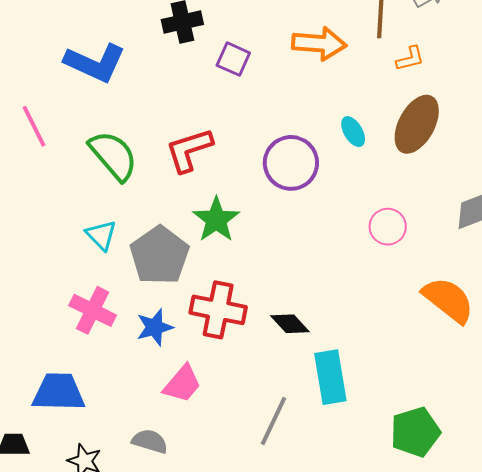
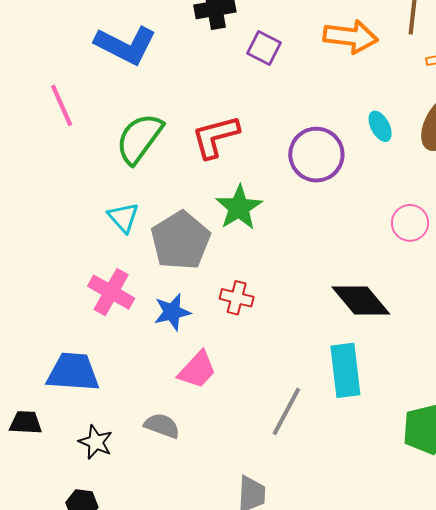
green semicircle: (113, 156) -> (139, 138), turned -106
red cross: (218, 310) -> (237, 298), size x0.6
black diamond: (290, 324) -> (361, 300), moved, size x1.5

